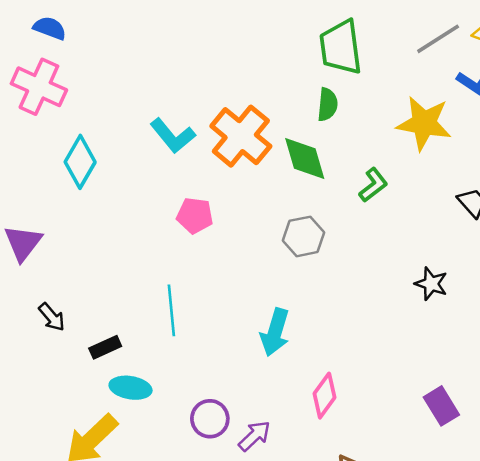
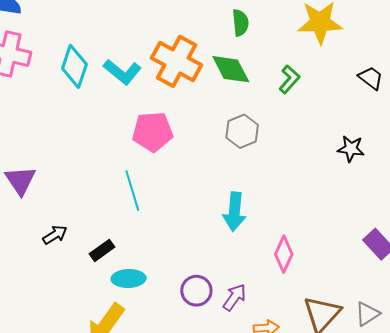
cyan diamond: (80, 162) -> (74, 66), moved
pink pentagon: (195, 216) -> (153, 132), size x1.4
cyan line: (171, 310) -> (132, 190), moved
black arrow: (52, 317) -> (55, 235), turned -70

